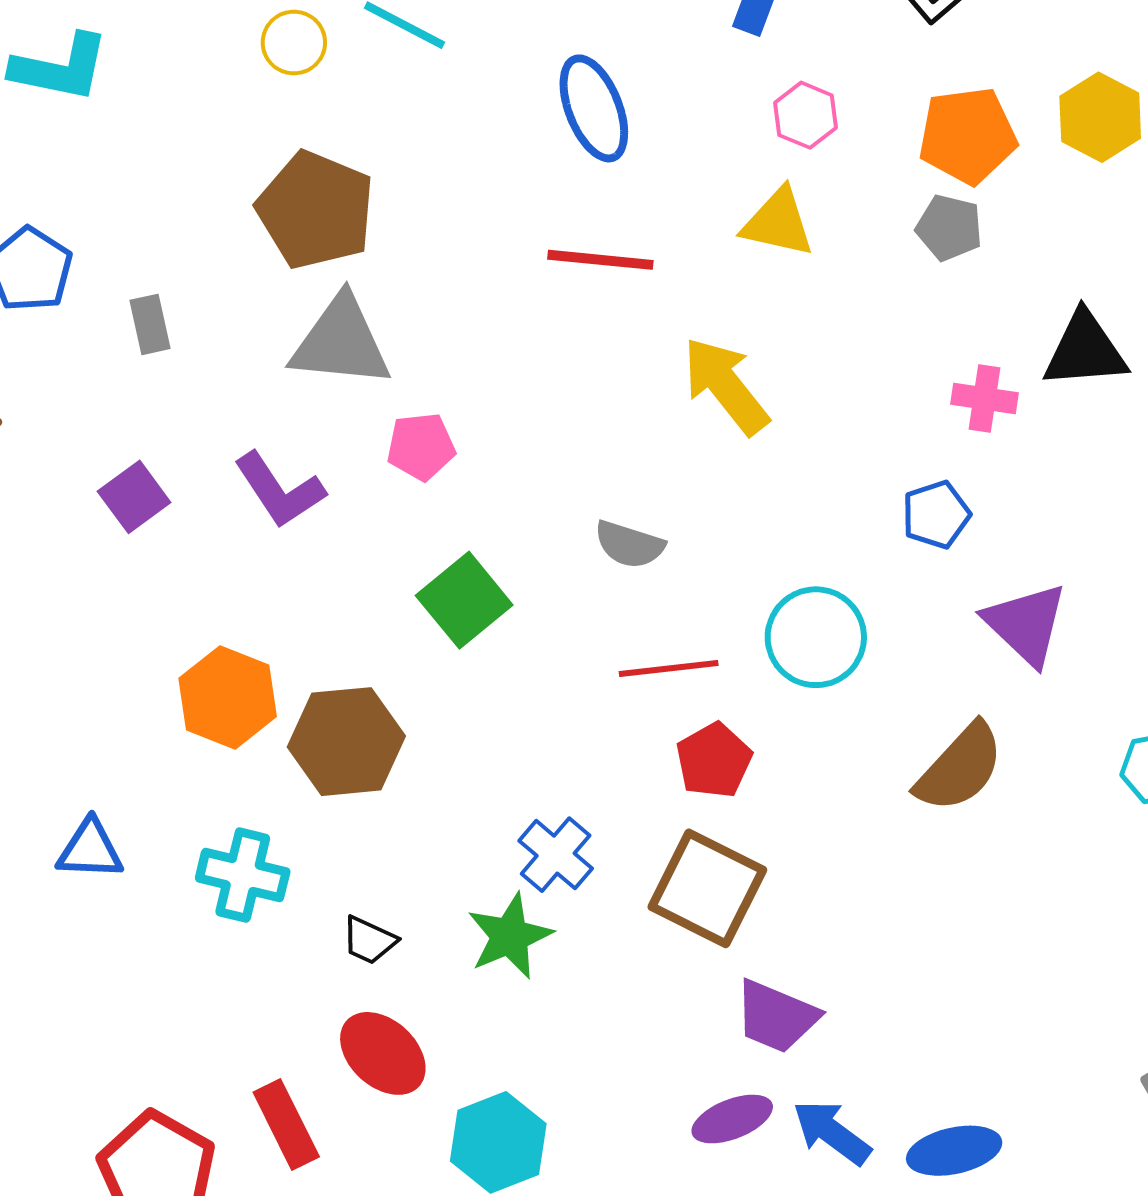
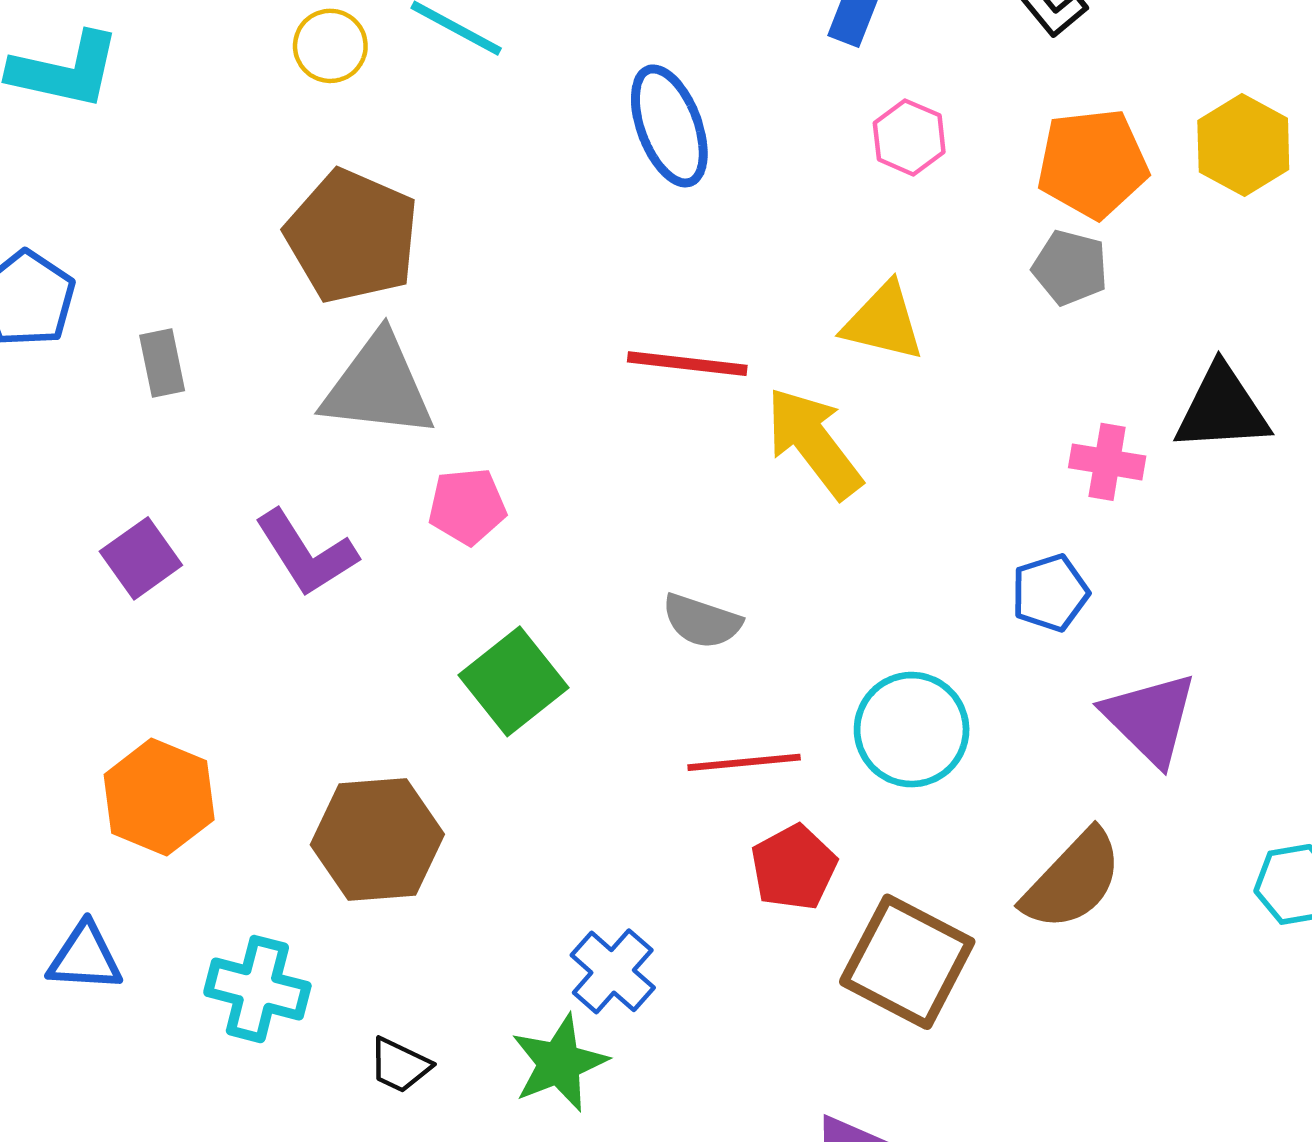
yellow triangle: (778, 223) -> (883, 322), moved
red line: (600, 260) -> (687, 364), moved
orange hexagon: (228, 697) -> (159, 797), moved
brown square: (707, 888) -> (907, 962), moved

